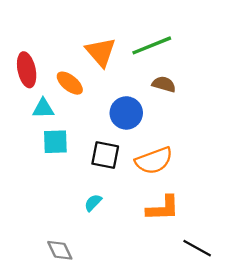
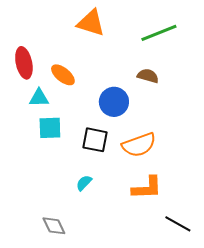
green line: (152, 45) -> (159, 33), moved
orange triangle: (101, 52) -> (91, 23), moved, turned -32

